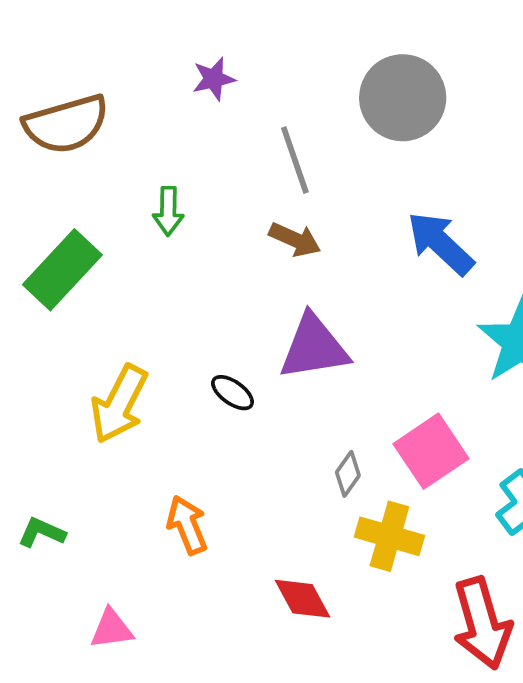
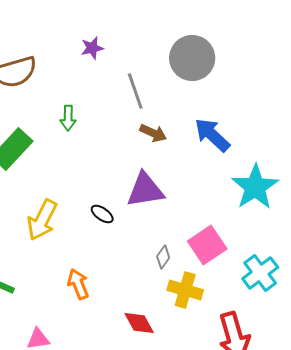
brown arrow: (295, 239) -> (153, 133), moved

